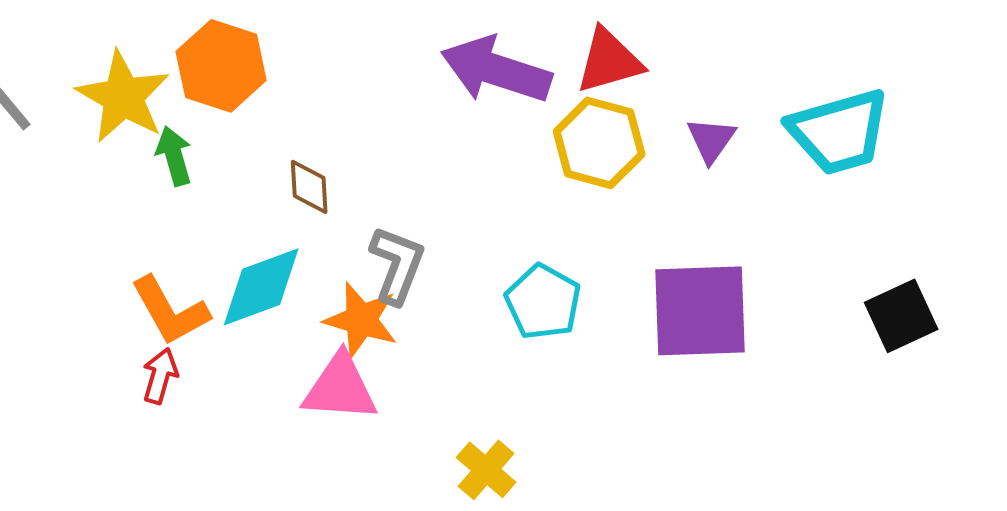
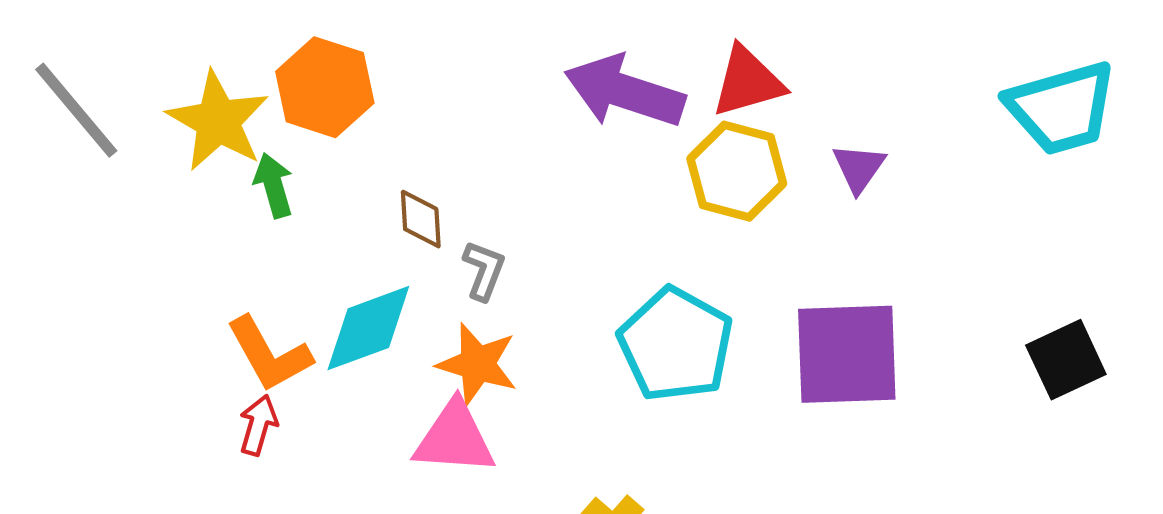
cyan trapezoid: (839, 132) -> (1062, 108), moved
gray L-shape: (397, 265) -> (484, 270), moved, size x0.7
cyan pentagon: (543, 302) -> (676, 344), size x1.4

